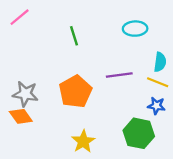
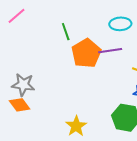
purple line: (119, 75) -> (110, 51), moved
orange pentagon: (75, 92) -> (86, 53), moved

